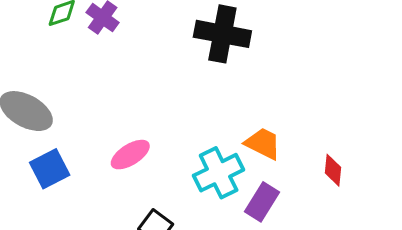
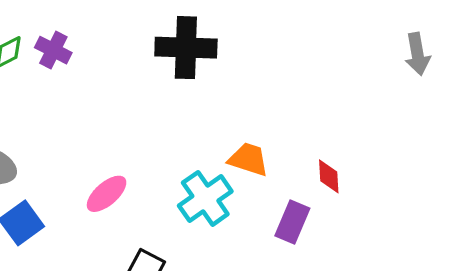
purple rectangle: (262, 202) -> (292, 222), moved

